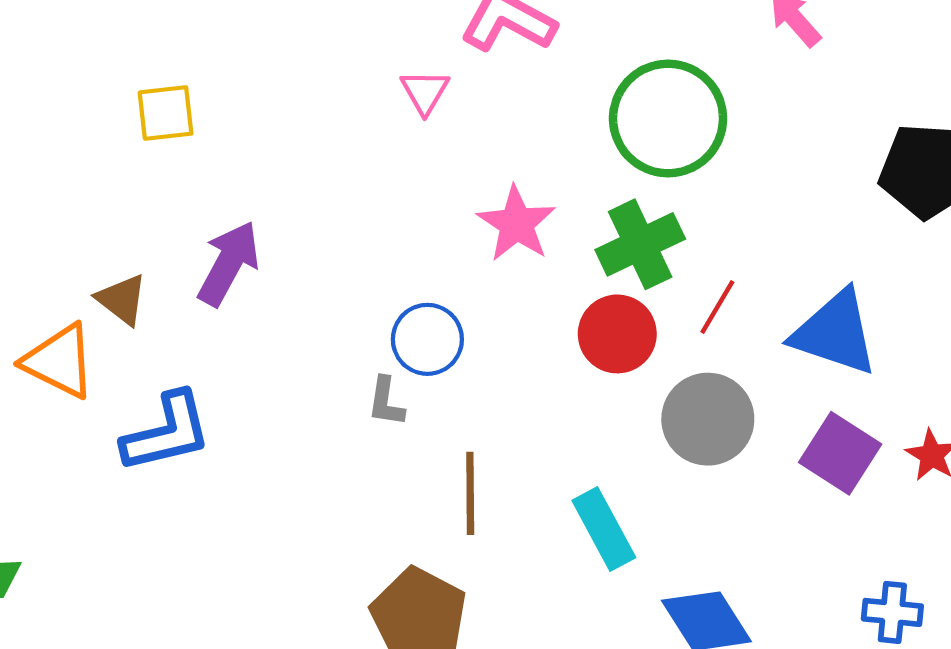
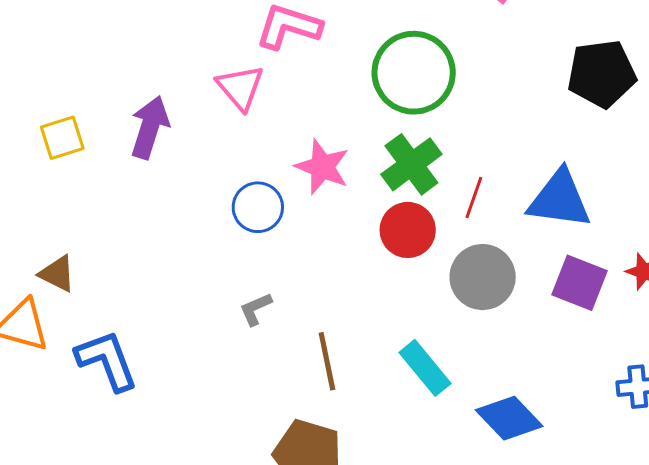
pink triangle: (425, 92) -> (240, 87), size x1.4
purple arrow: (229, 263) -> (150, 127), moved
blue circle: (427, 339) -> (258, 207), moved
gray L-shape: (386, 402) -> (256, 309), turned 69
blue L-shape: (167, 432) -> (107, 360), turned -86

